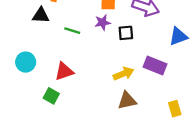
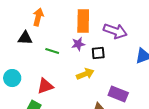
purple rectangle: (155, 66) -> (118, 94), moved
yellow arrow: (124, 74) -> (85, 74), moved

